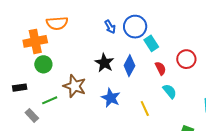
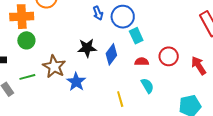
black star: (104, 63) -> (87, 48), turned 30
red semicircle: (160, 68) -> (142, 62), turned -72
blue star: (111, 98) -> (76, 82), moved

